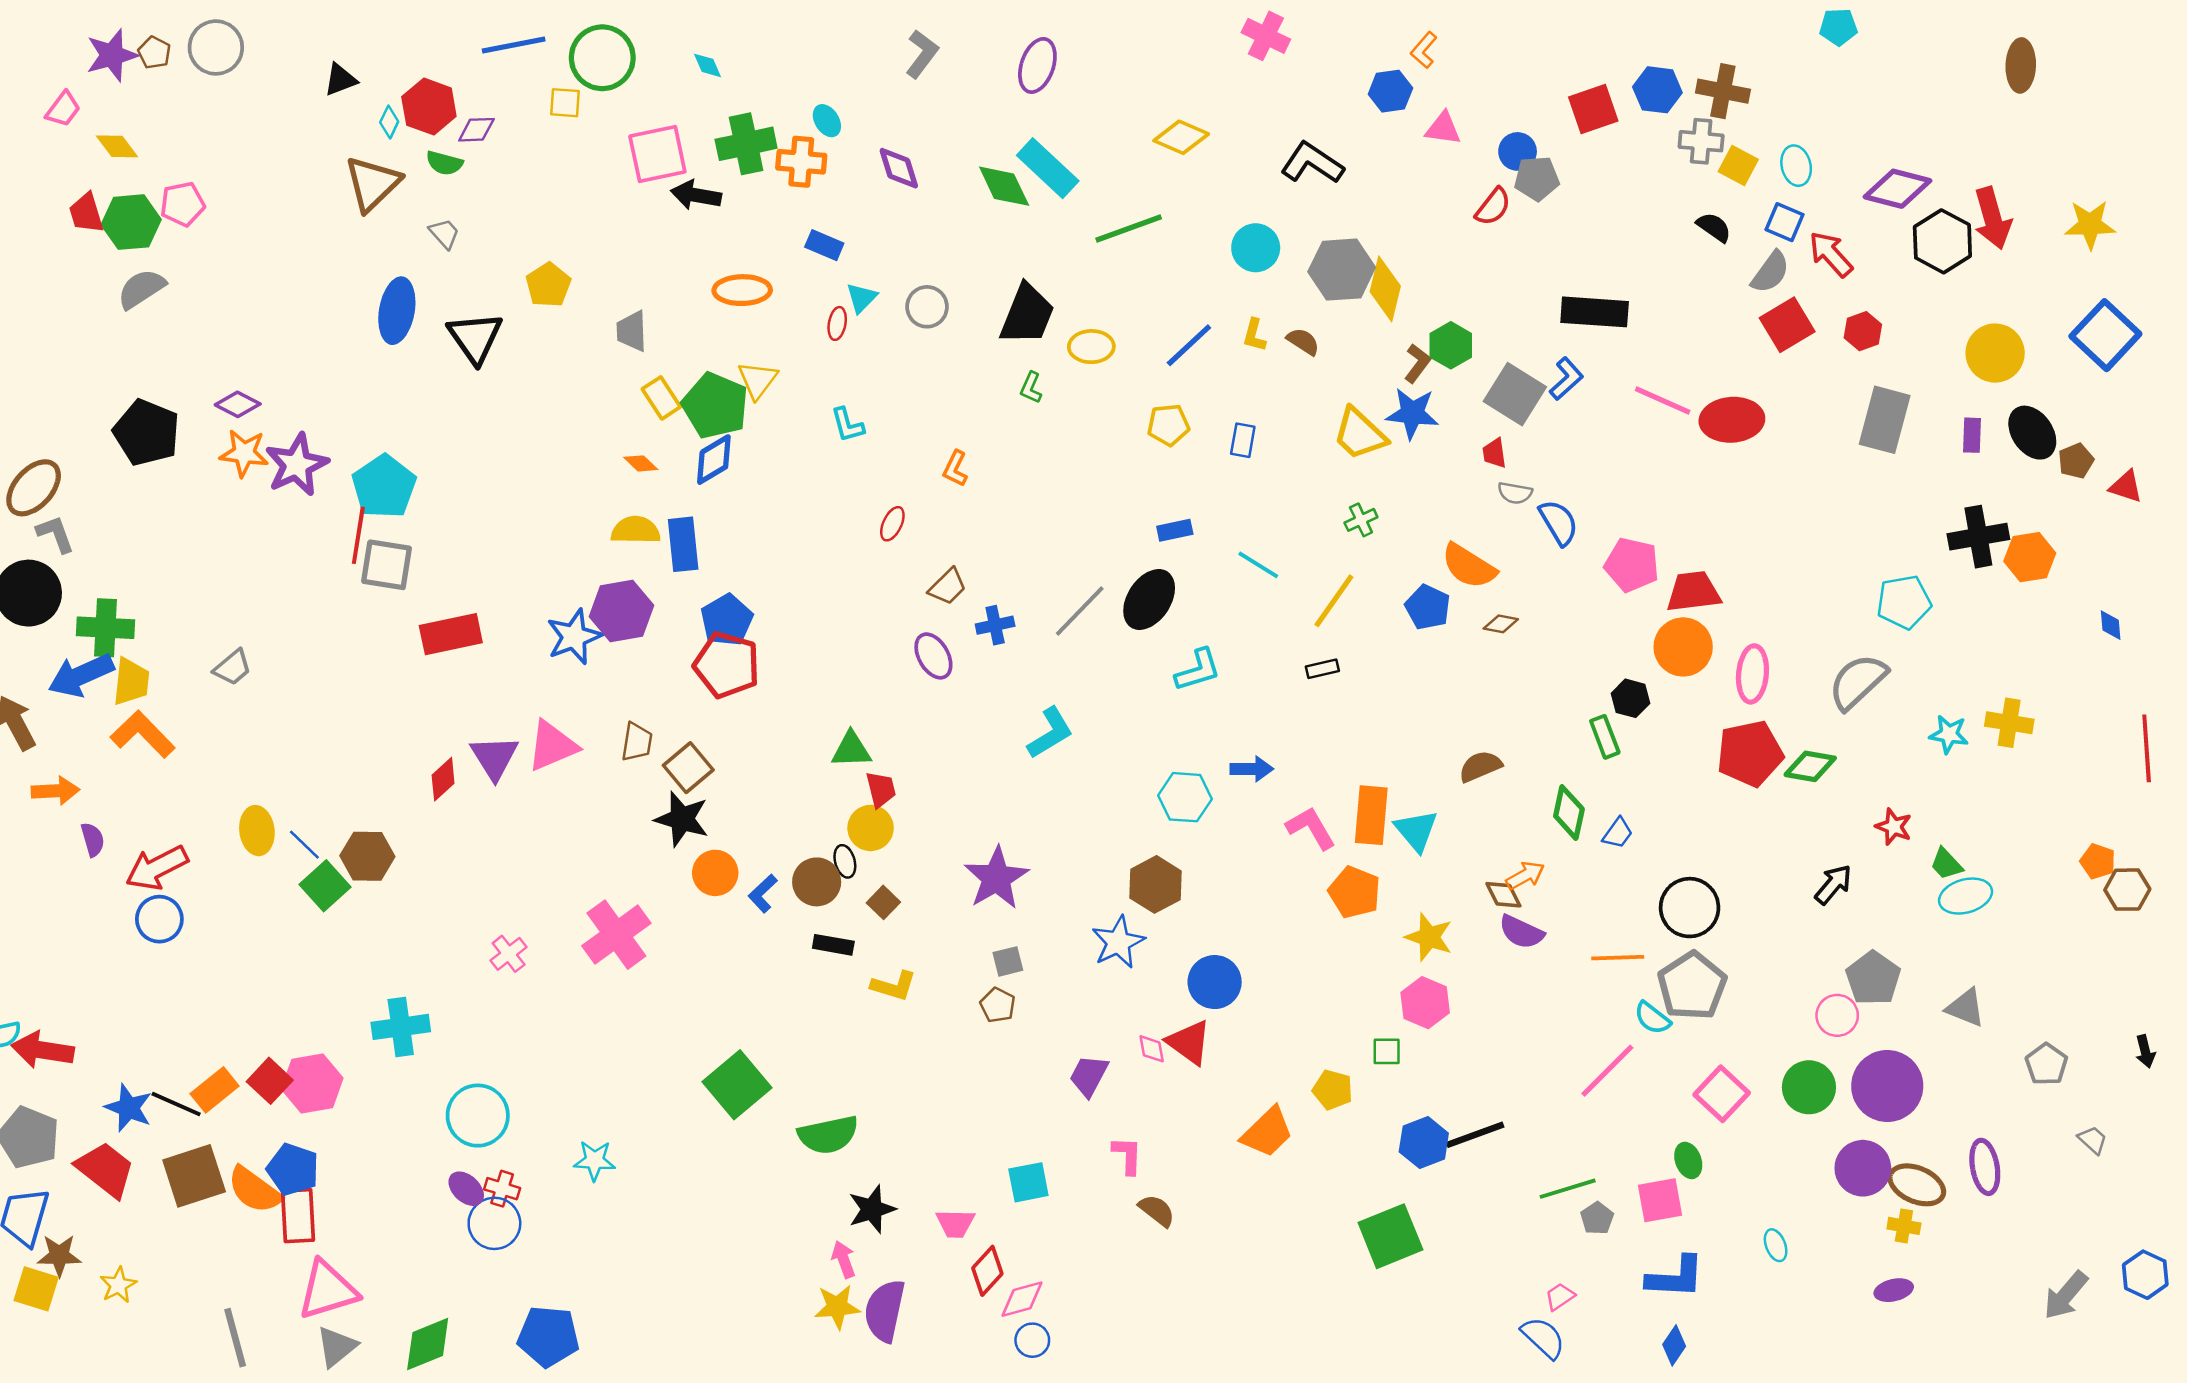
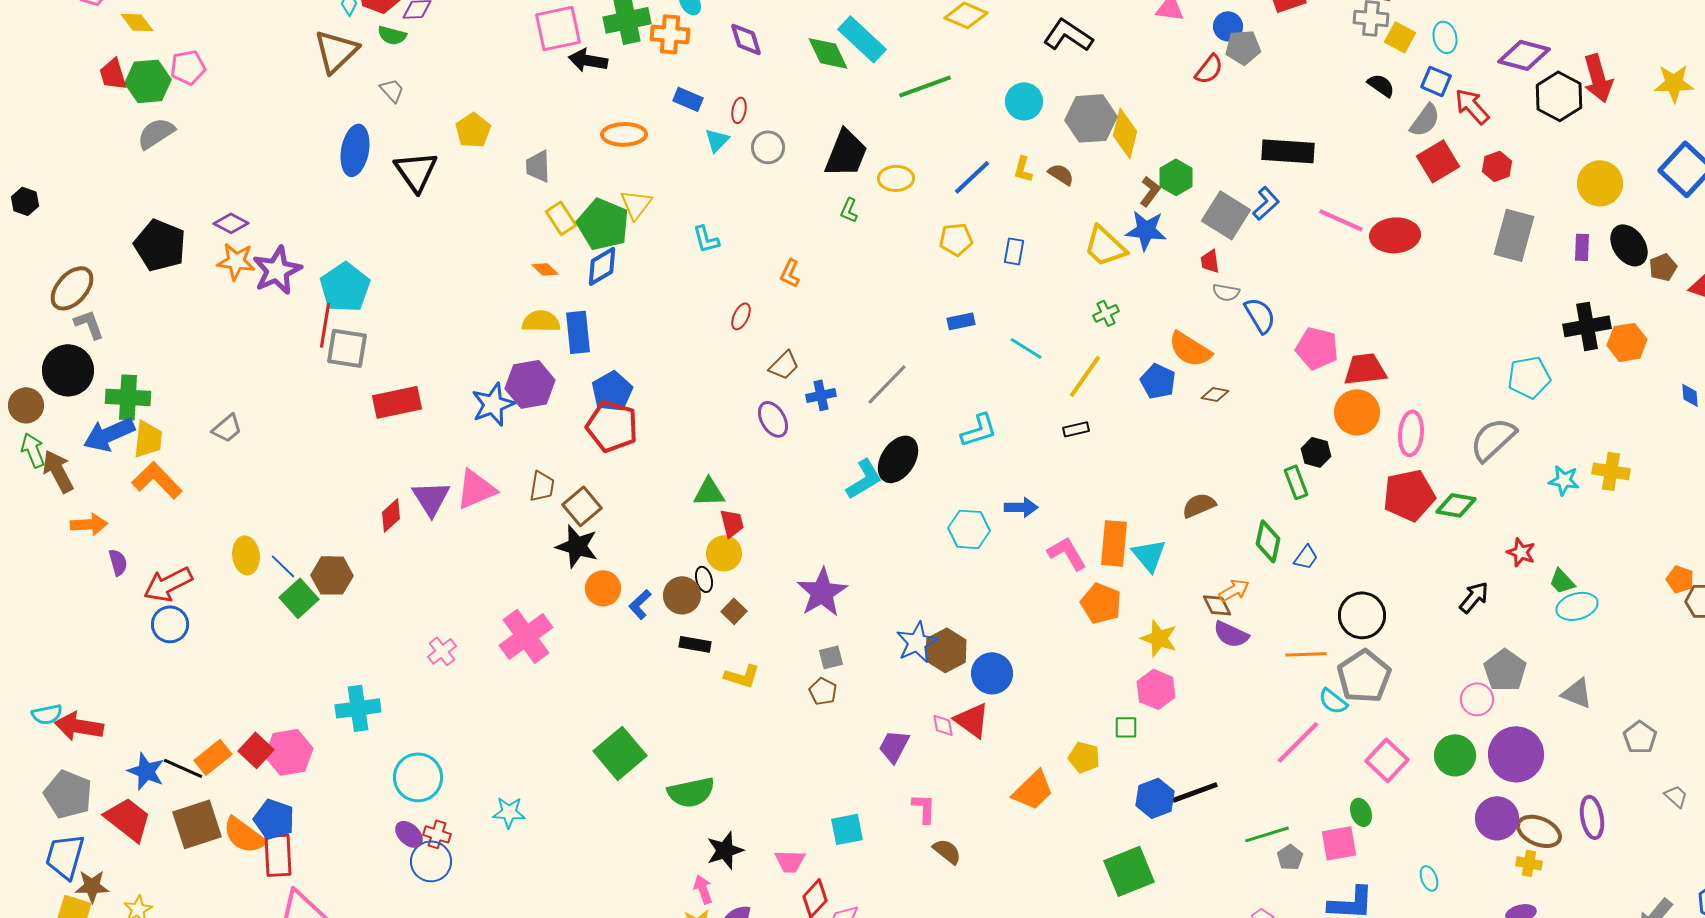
red ellipse: (837, 323) -> (739, 110), moved
black ellipse: (1149, 599) -> (898, 459), moved
brown hexagon: (1156, 884) -> (946, 650), moved

